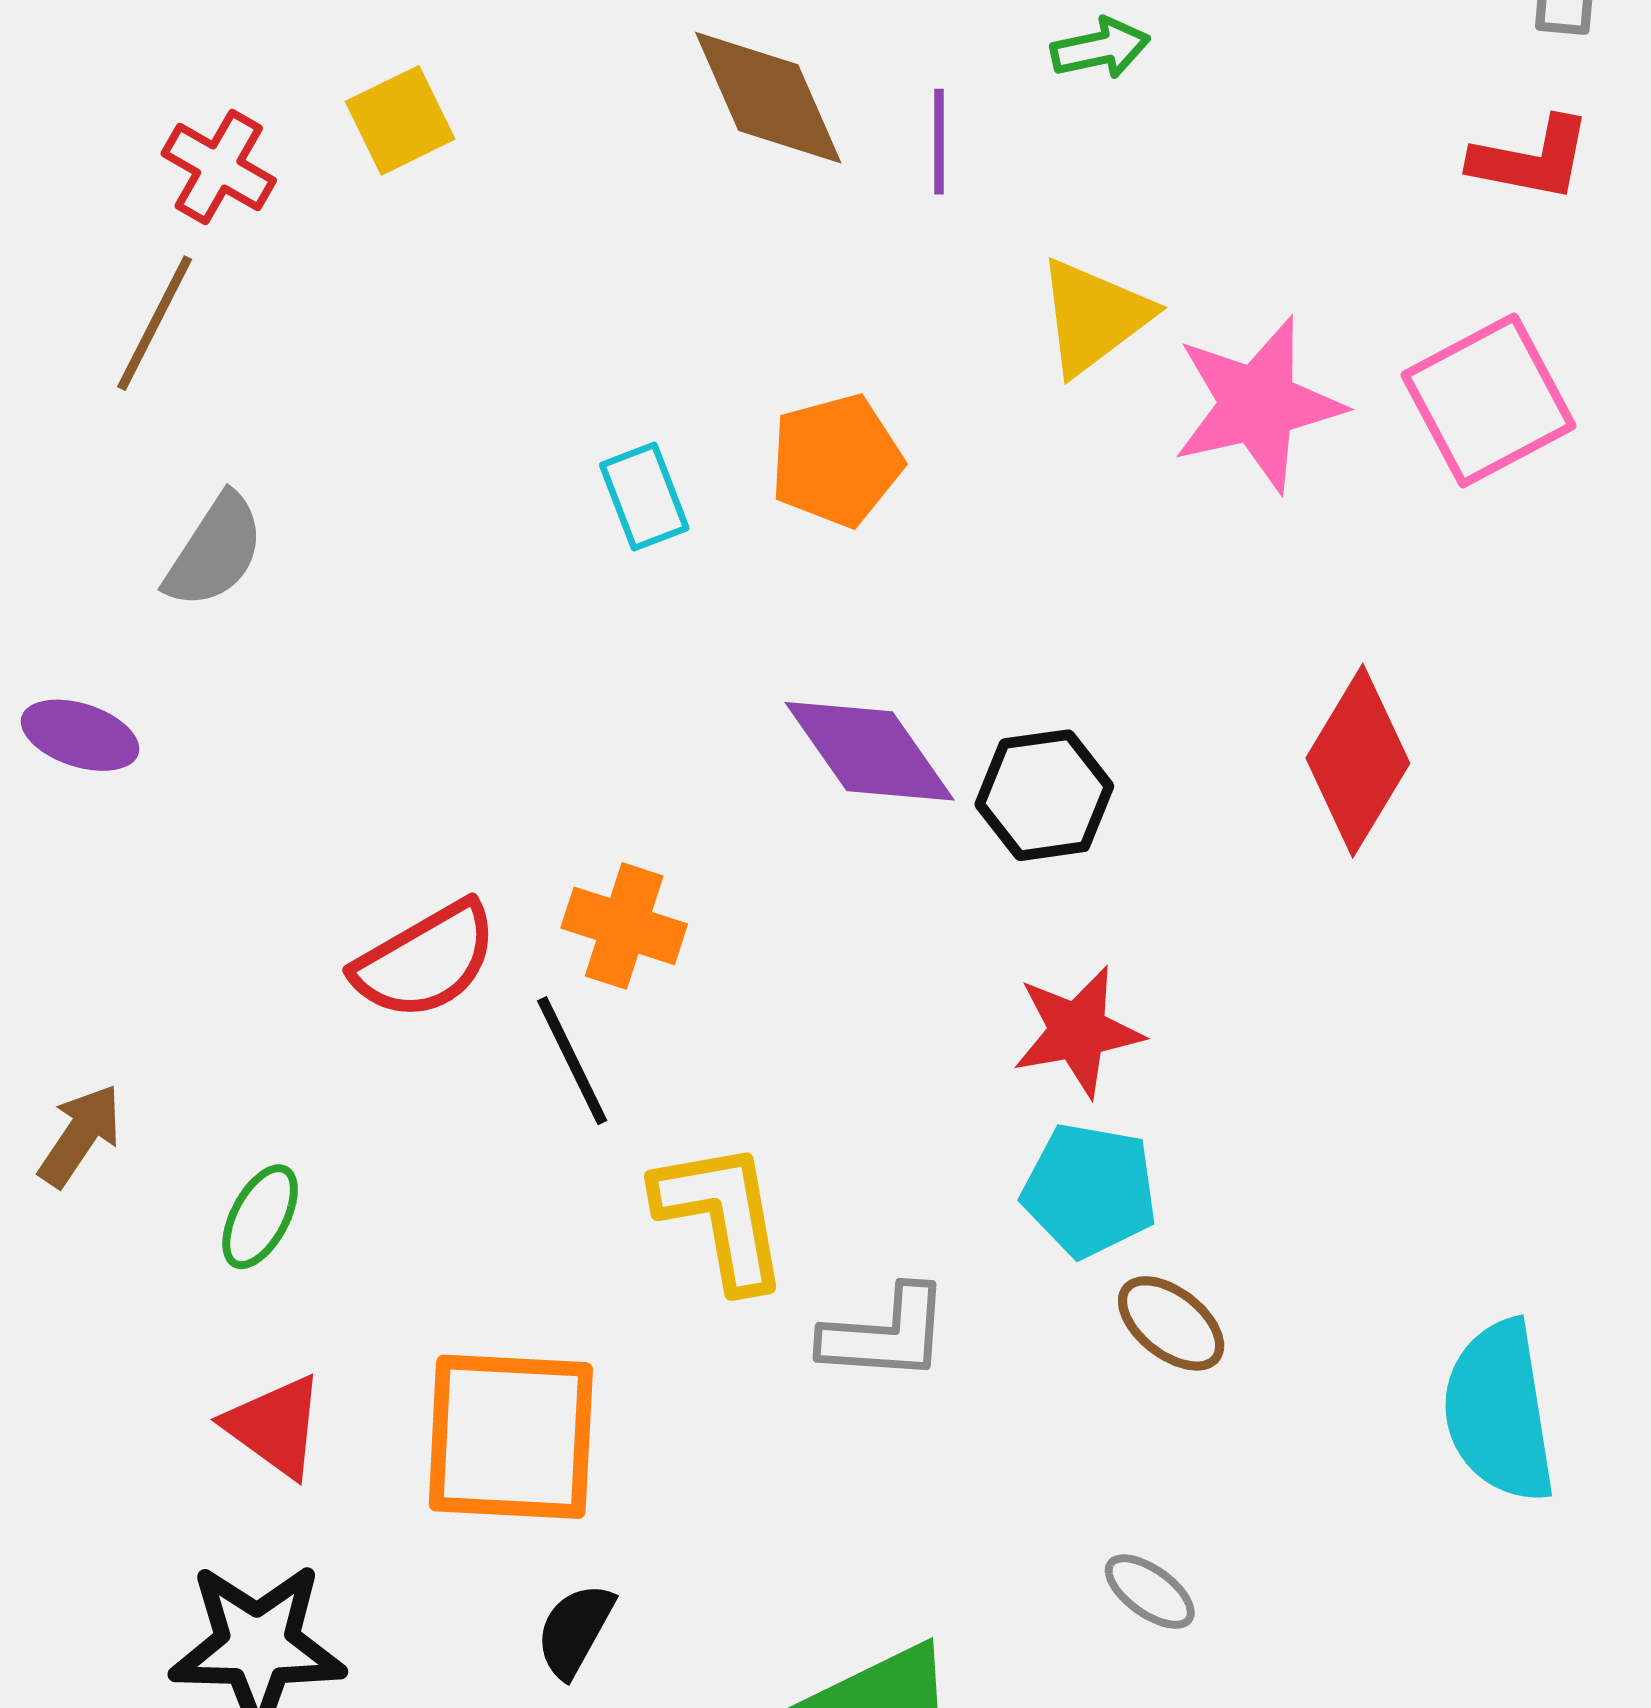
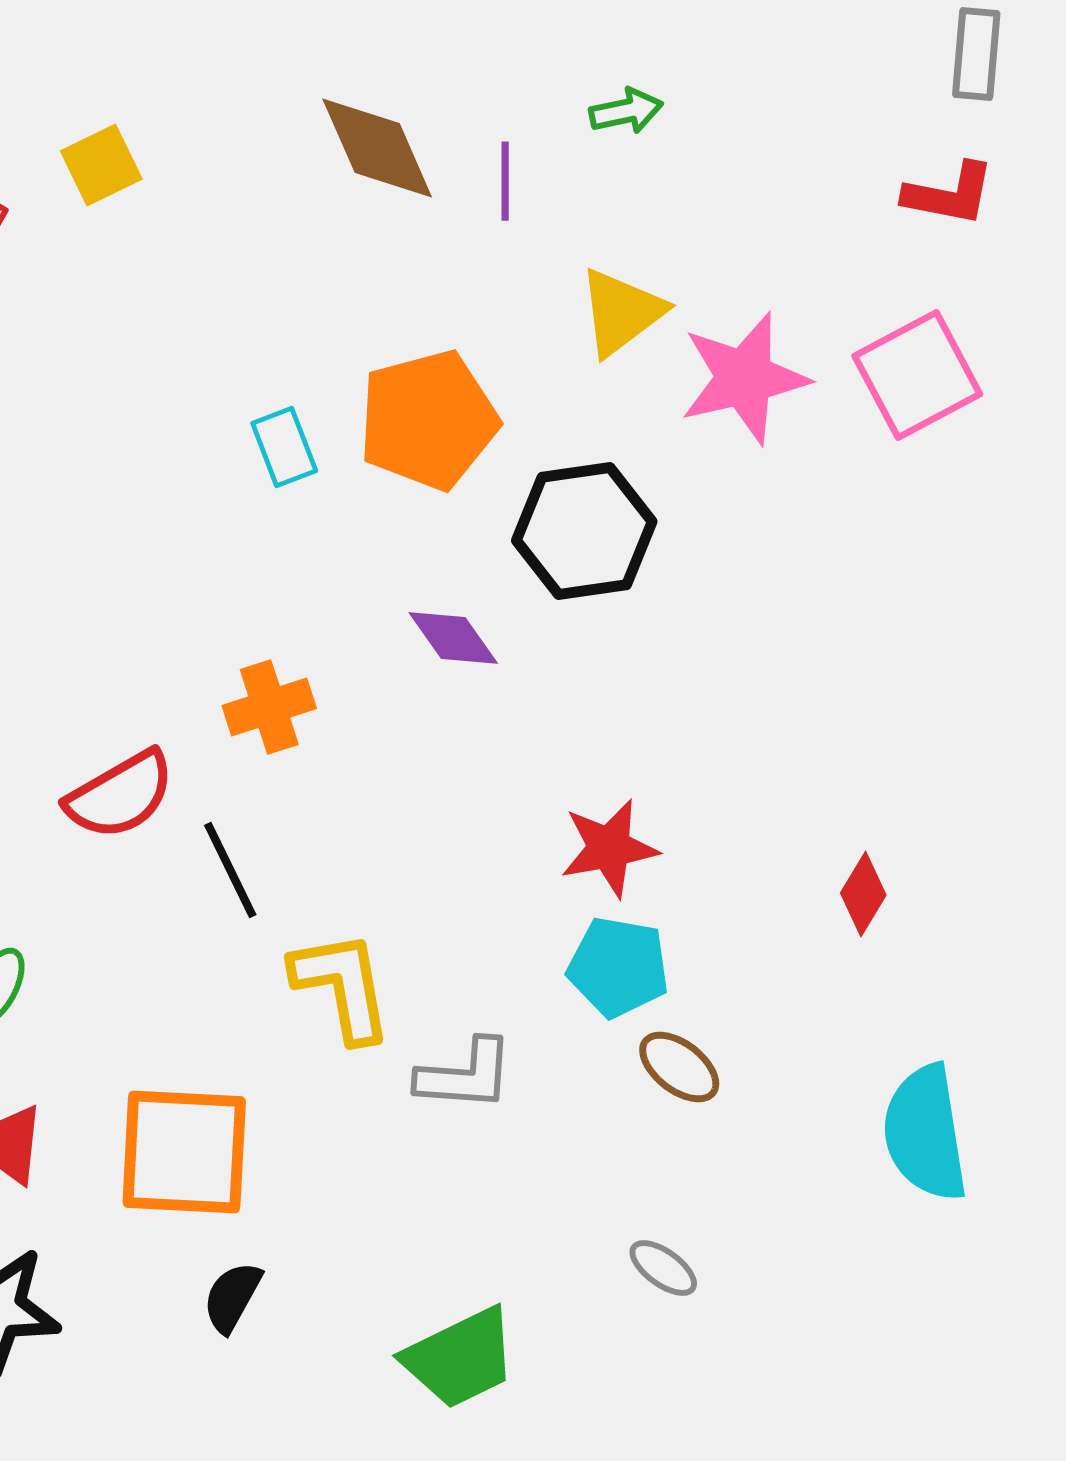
orange pentagon: (836, 460) -> (428, 420), size x1.4
purple diamond: (870, 751) -> (453, 638), size x0.7
red diamond: (1358, 761) -> (863, 894), moved, size x0.6
black hexagon: (1044, 795) -> (584, 531), moved, size x1.4
orange cross: (624, 926) -> (269, 707), moved, turned -36

